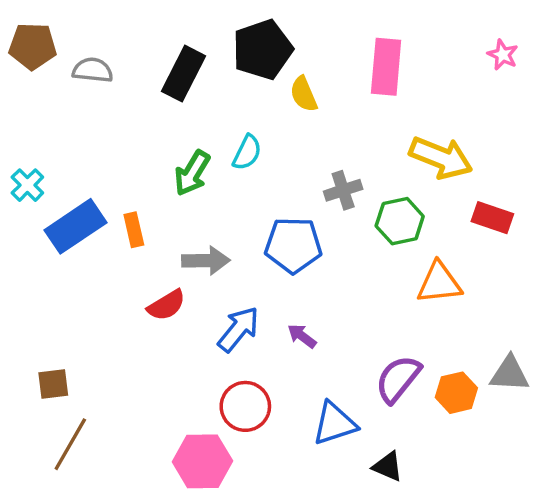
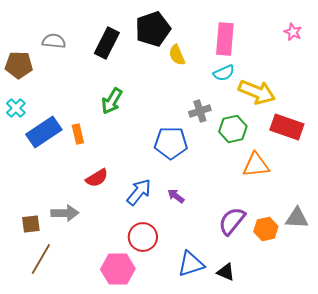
brown pentagon: (33, 46) -> (19, 65), moved
cyan semicircle: (247, 152) -> (224, 73), moved, turned 40
red rectangle: (492, 218) -> (287, 127), size x1.4
gray arrow: (206, 261) -> (65, 213), moved
blue triangle: (335, 424) -> (191, 264), moved

